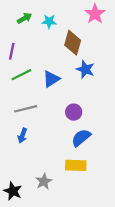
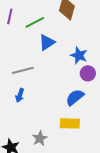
blue star: (85, 69) -> (79, 55), moved
green line: (21, 75) -> (35, 22), moved
purple circle: (74, 112) -> (88, 73), moved

